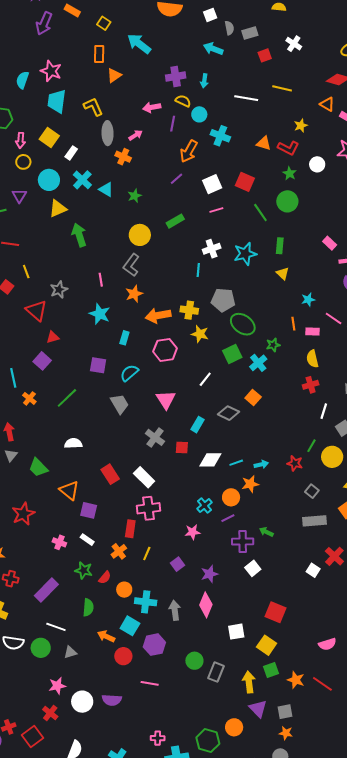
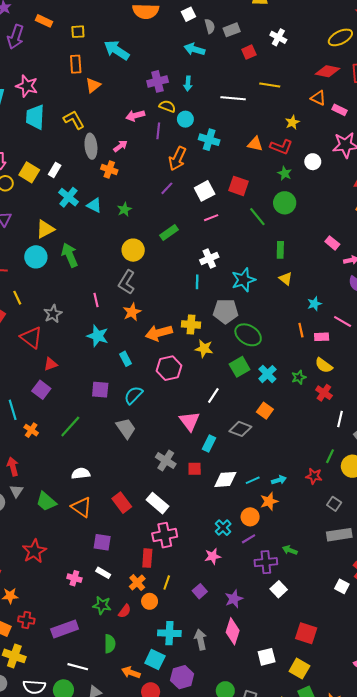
yellow square: (104, 23) -> (78, 32), turned -32
yellow square: (49, 137) -> (29, 172), moved
cyan circle: (49, 180) -> (36, 257), moved
cyan star: (245, 254) -> (244, 280), moved
cyan rectangle: (124, 338) -> (126, 359), turned -40
green star: (273, 345) -> (299, 377), moved
yellow semicircle: (312, 359) -> (324, 365), turned -36
red cross: (311, 385) -> (324, 393), turned -35
pink triangle: (166, 400) -> (189, 421), moved
orange triangle: (69, 490) -> (81, 507), moved
purple rectangle: (46, 590) -> (65, 629), turned 30
orange circle: (124, 590) -> (150, 601), moved

